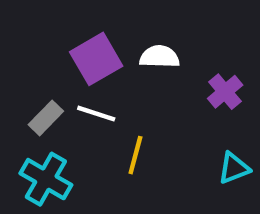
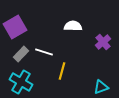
purple square: (96, 59) -> (15, 27), moved
cyan triangle: (234, 168) -> (101, 87), moved

